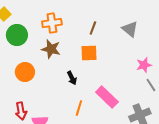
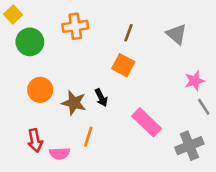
brown star: (51, 49) -> (74, 103), moved
orange square: (89, 53) -> (123, 65), turned 30
orange line: (79, 108) -> (88, 137), moved

